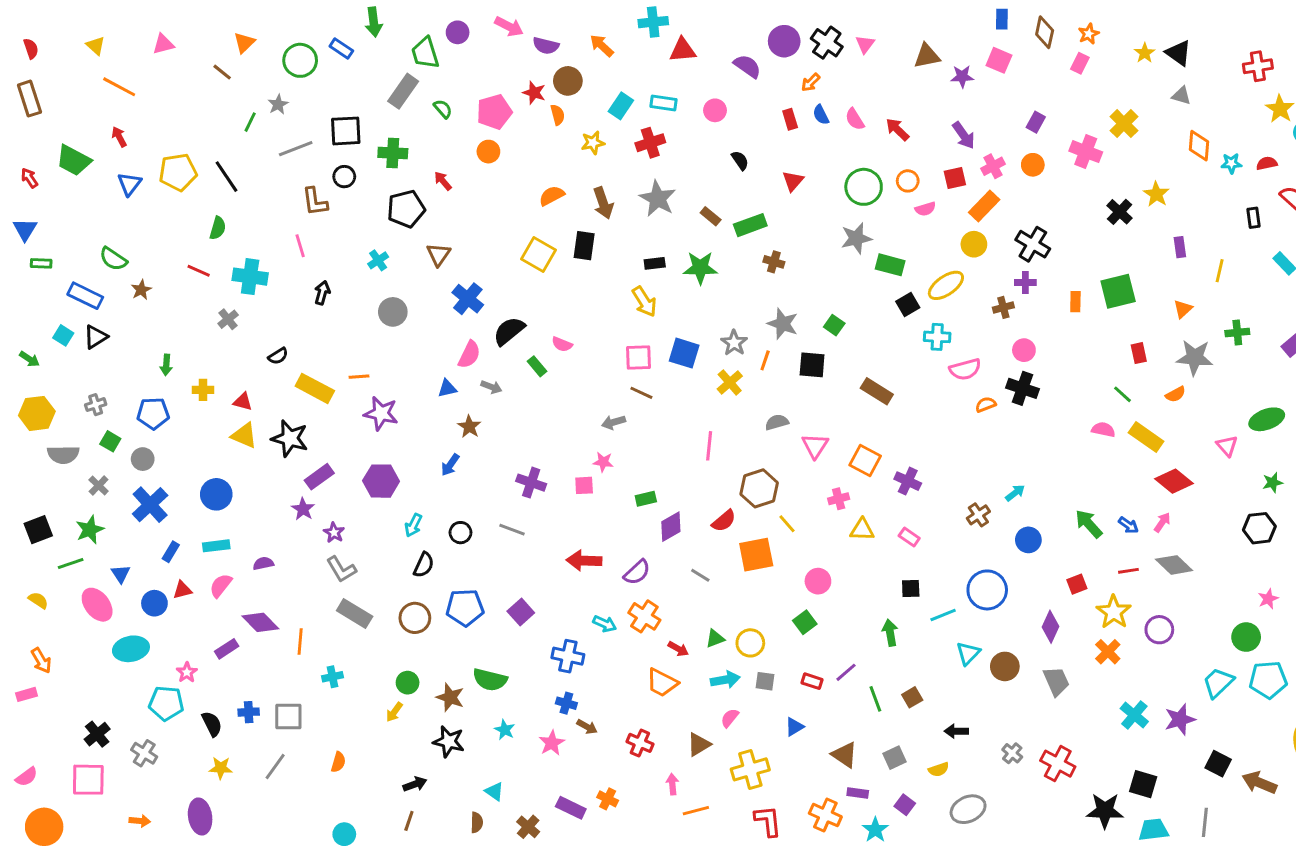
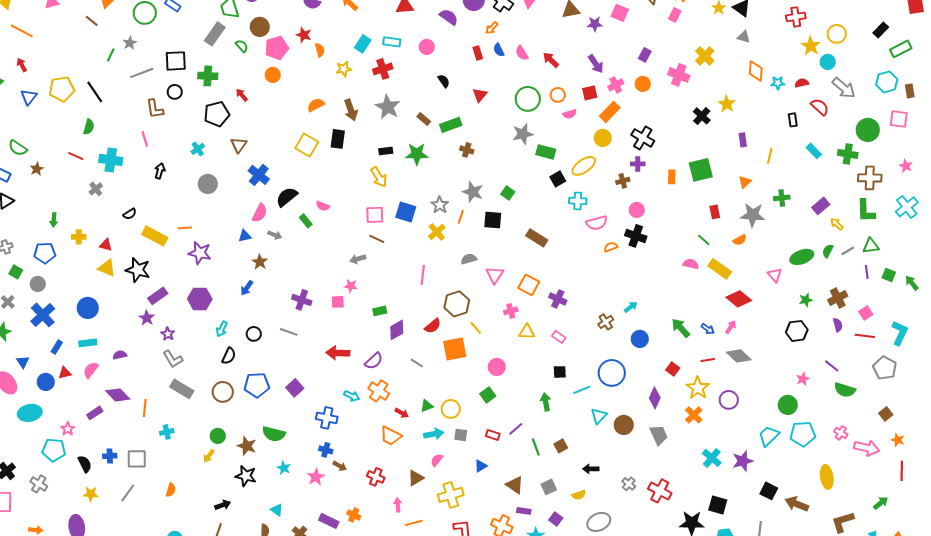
brown circle: (568, 81) -> (260, 27), moved
red square: (1077, 584) -> (673, 369), turned -32

